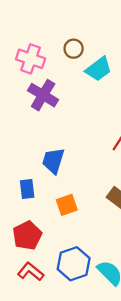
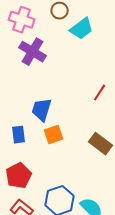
orange square: (67, 205) -> (54, 135), moved

